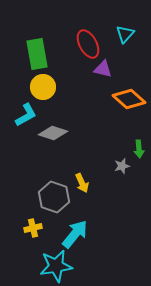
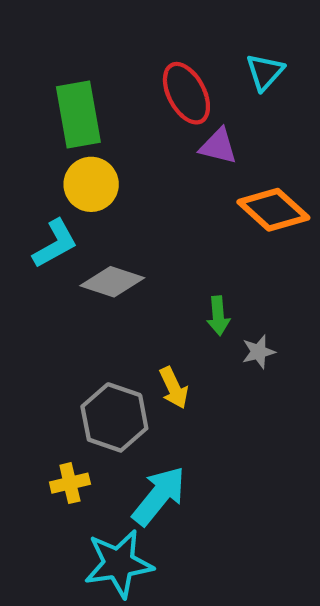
green arrow: (139, 149) -> (218, 316), moved

